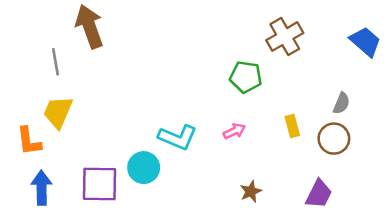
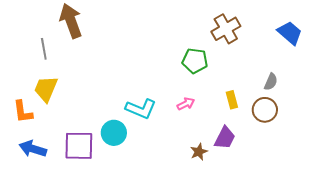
blue arrow: (42, 188) -> (33, 149), turned -72
purple trapezoid: (319, 194) -> (225, 138), moved

